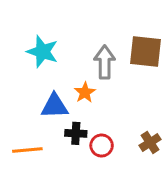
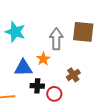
brown cross: (150, 142) -> (73, 75), moved

